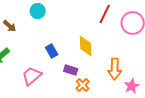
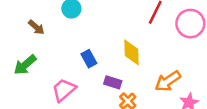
orange arrow: (115, 69) -> (168, 81), turned 55

